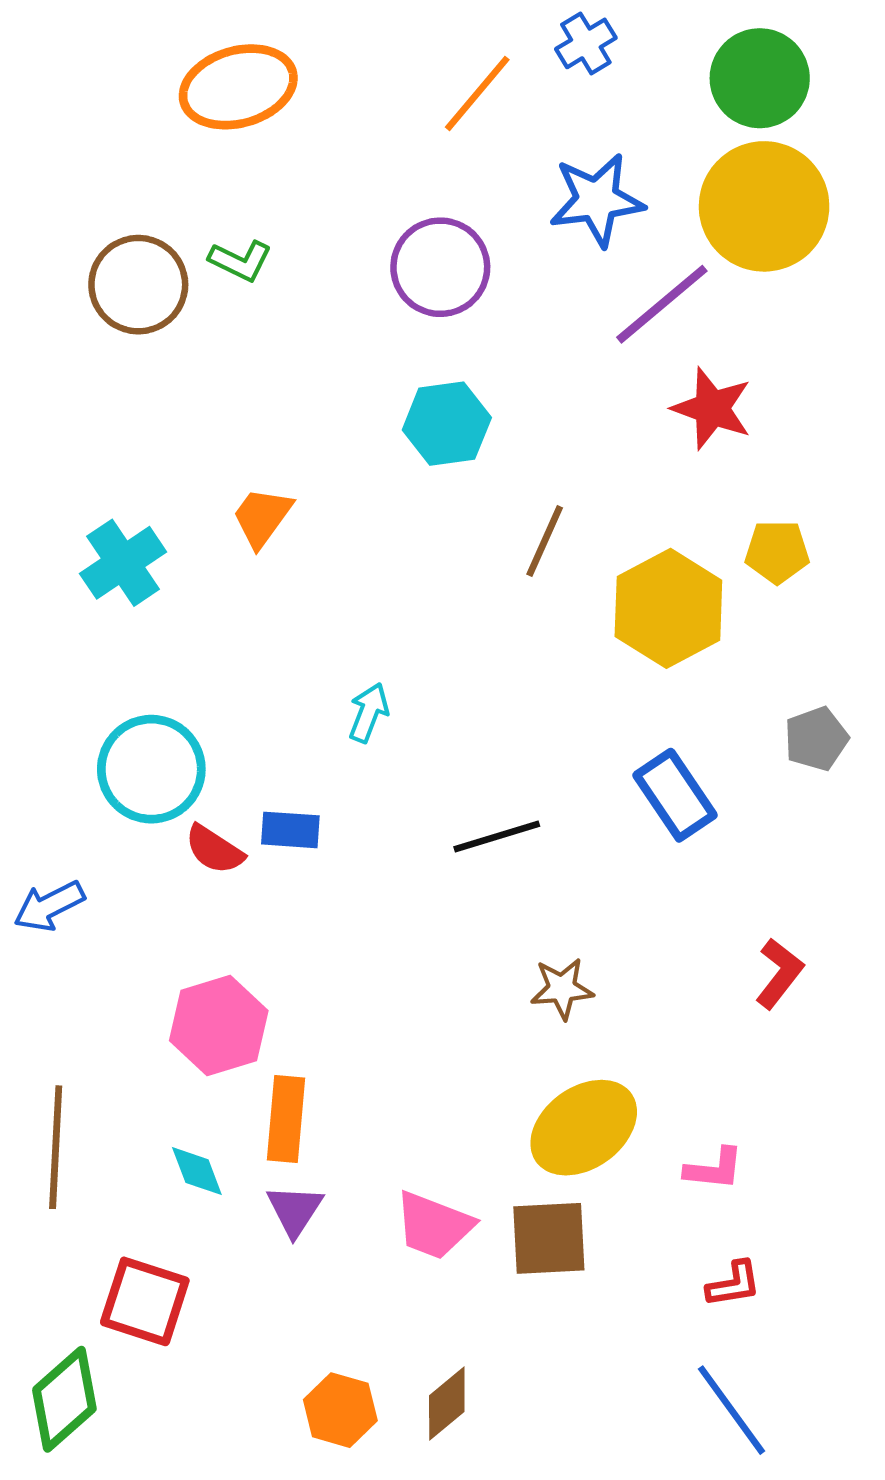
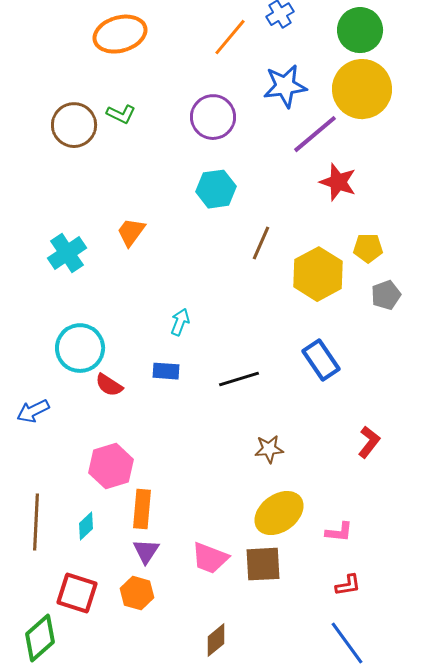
gray pentagon: (816, 739) -> (386, 295), moved
blue rectangle: (290, 830) -> (166, 371), moved
cyan diamond: (197, 1171) -> (86, 526), moved, turned 68
orange hexagon: (340, 1410) -> (137, 593), moved

